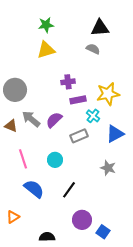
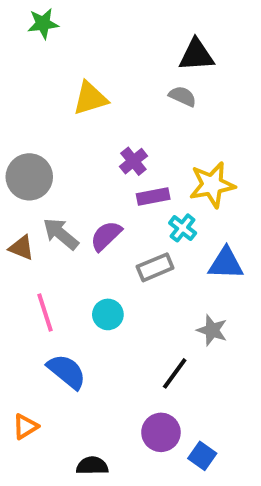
green star: (46, 25) -> (43, 24), moved
purple cross: (68, 82) -> (133, 161), turned -32
blue triangle: (115, 134) -> (226, 263), turned 30
black line: (69, 190) -> (175, 373), moved

